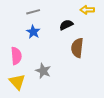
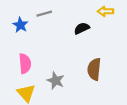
blue star: (33, 32) -> (20, 25), moved
brown semicircle: (77, 48) -> (94, 69), moved

